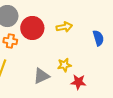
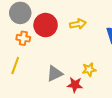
yellow star: (64, 65) -> (89, 70), moved
red star: (78, 82) -> (75, 85), moved

